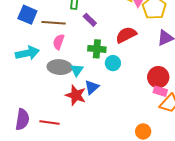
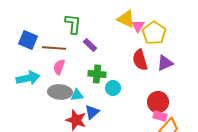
red semicircle: (126, 35) -> (140, 60), moved, turned -80
cyan triangle: (77, 70) -> (77, 95), turned 48

